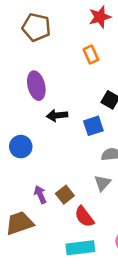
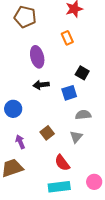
purple ellipse: (36, 86) -> (37, 57), moved
purple arrow: (40, 195) -> (20, 142), moved
brown square: (65, 195) -> (47, 133), moved

